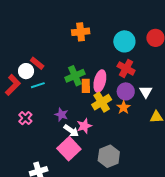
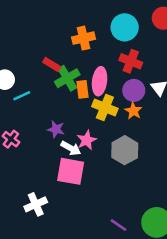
orange cross: (81, 32) -> (83, 38), moved
red rectangle: (37, 63) -> (52, 64), moved
yellow cross: (102, 102) -> (105, 108), turned -30
pink square: (69, 149) -> (71, 171), turned -30
gray hexagon: (109, 156) -> (125, 150), moved

